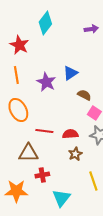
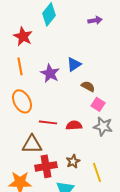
brown star: (75, 154) -> (73, 161), moved
red cross: (42, 175) -> (46, 166), size x1.5

